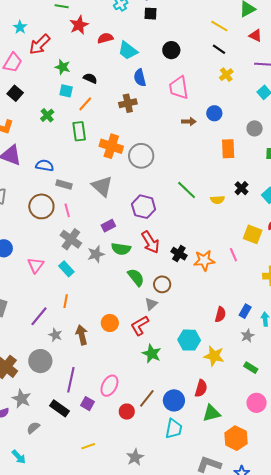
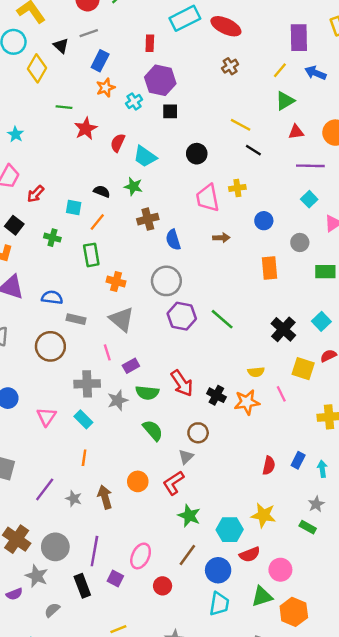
yellow line: (219, 26) -> (241, 125), moved
red triangle: (255, 36) -> (296, 132), turned -32
red semicircle: (105, 38) -> (118, 143), turned -49
red arrow: (40, 44) -> (36, 194), moved, size x0.7
green star: (63, 67) -> (133, 186), moved
yellow cross: (226, 75) -> (237, 188), moved, turned 32
blue semicircle: (140, 78) -> (173, 240), moved
black square: (15, 93) -> (14, 225), moved
blue circle: (214, 113) -> (264, 221), moved
green cross: (47, 115) -> (52, 238), turned -32
orange cross: (111, 146) -> (116, 282), moved, size x0.7
black cross: (241, 188) -> (283, 329), moved, size x1.5
yellow semicircle: (217, 200) -> (256, 372), moved
purple hexagon: (144, 207) -> (182, 316), moved
pink line: (67, 210) -> (107, 352), moved
gray cross: (71, 239) -> (87, 384), turned -35
green semicircle: (136, 277) -> (153, 430), moved
purple line: (39, 316) -> (45, 489), moved
gray star: (247, 336) -> (316, 504), moved
cyan hexagon: (189, 340) -> (230, 530), moved
gray circle: (40, 361) -> (55, 547), moved
red semicircle: (201, 388) -> (250, 554), turned 54
brown line: (147, 398) -> (187, 555), moved
pink circle: (257, 403) -> (280, 570), moved
black rectangle: (59, 408) -> (82, 586), turned 36
green triangle: (211, 413) -> (262, 596), moved

